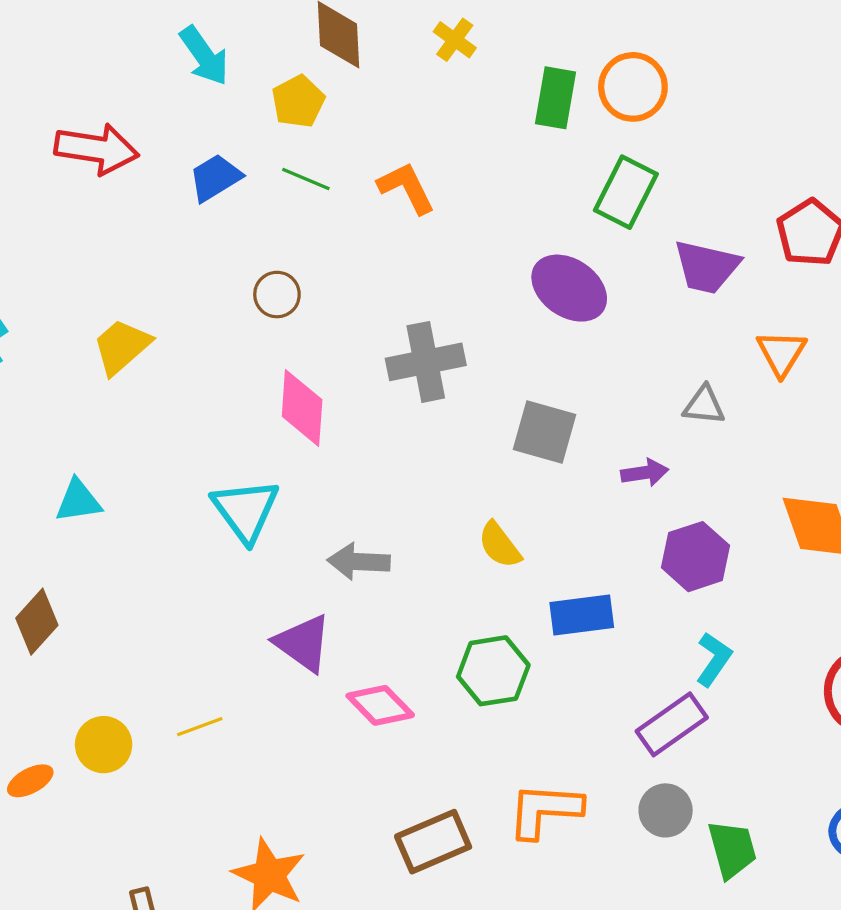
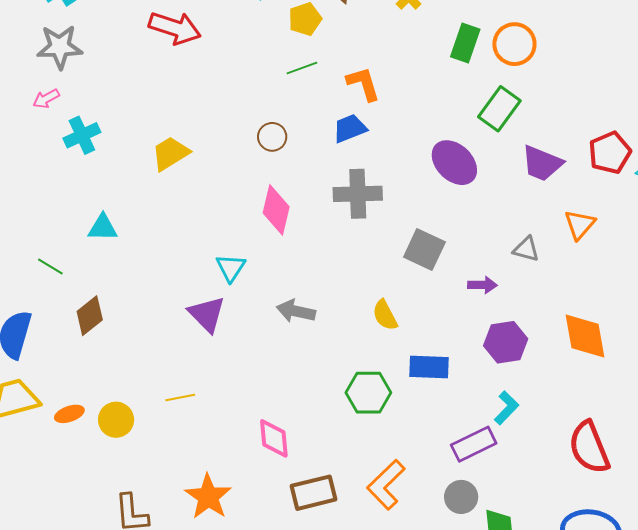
blue trapezoid: (215, 178) -> (350, 128), moved
green line: (306, 179) -> (302, 68), turned -52
cyan triangle: (78, 501) -> (103, 228), moved
cyan triangle: (246, 510) -> (231, 268), size x0.7
purple triangle: (303, 643) -> (207, 314), moved
pink diamond: (380, 705) -> (274, 438), moved, turned 30
yellow circle: (104, 745) -> (116, 420), moved
orange L-shape: (545, 810) -> (386, 485), turned -57

